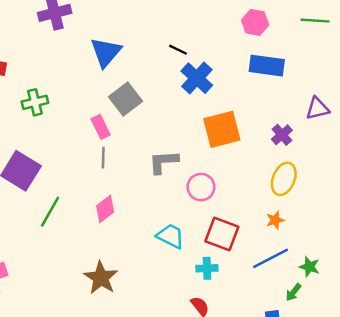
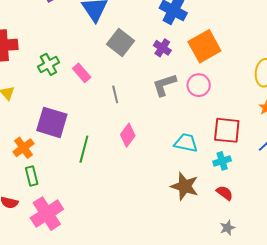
pink rectangle: (101, 127) -> (82, 73), moved
purple cross: (282, 135) -> (162, 48), moved
pink circle: (201, 187) -> (199, 85), moved
brown star: (101, 278) -> (185, 186), moved

